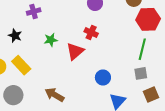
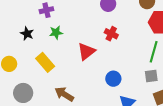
red cross: (91, 33) -> (111, 34), moved
green star: (51, 40) -> (56, 33), moved
yellow rectangle: (21, 65) -> (45, 62), moved

